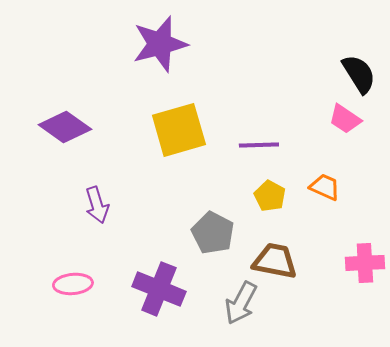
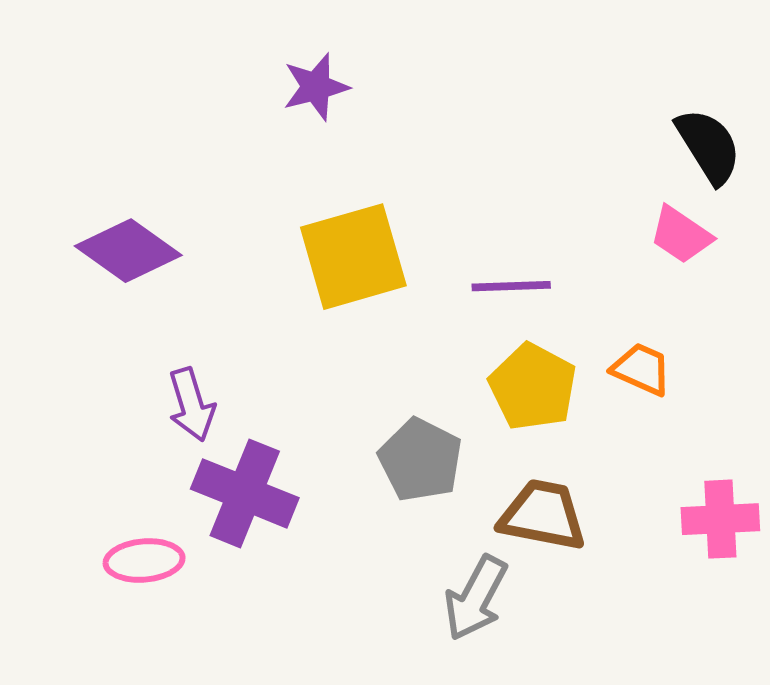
purple star: (160, 44) -> (316, 87), size x0.6
yellow pentagon: (270, 196) -> (533, 387), size x1.4
purple cross: (159, 289) -> (245, 493), moved

